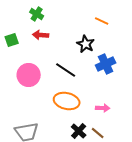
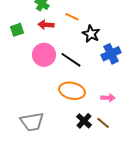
orange line: (102, 21) -> (72, 17), moved
pink circle: (29, 75) -> (44, 55), moved

